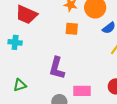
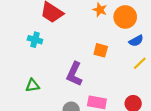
orange square: (72, 29) -> (101, 50), moved

